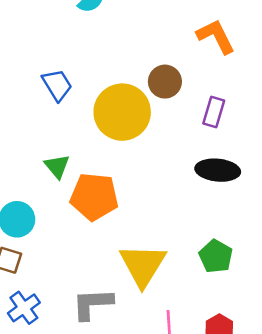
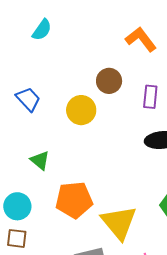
yellow circle: (122, 112) -> (81, 110), size x0.7
orange pentagon: (94, 197) -> (74, 200), moved

